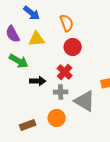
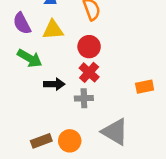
red circle: (73, 47) -> (89, 47), moved
gray triangle: (85, 101) -> (115, 132), moved
orange circle: (57, 118) -> (70, 141), moved

